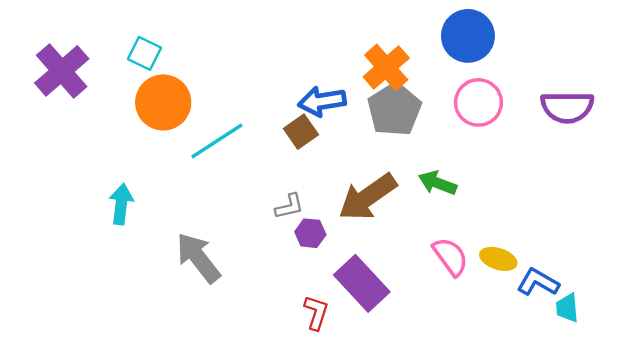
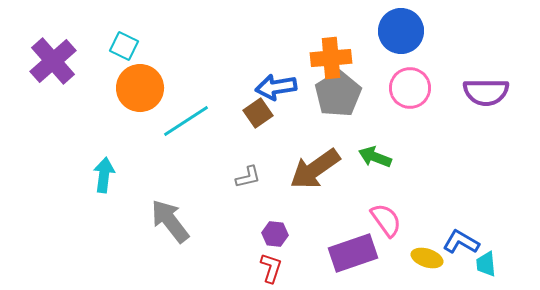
orange cross: (386, 67) -> (331, 58), turned 36
purple hexagon: (310, 233) -> (275, 234), moved
yellow ellipse: (498, 259) -> (427, 258), moved
purple rectangle: (362, 283) -> (353, 253), moved, turned -66

